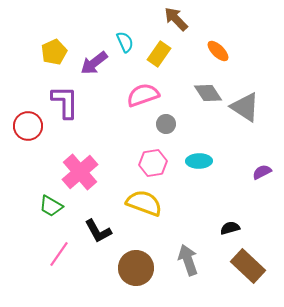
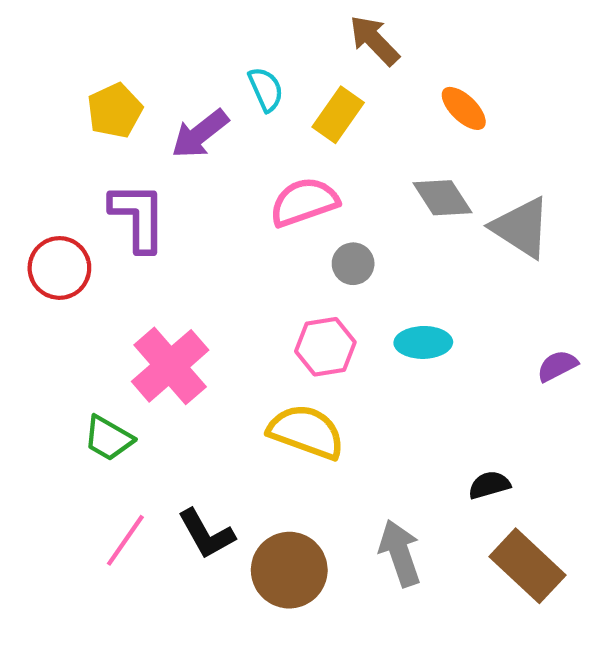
black L-shape: (98, 231) -> (206, 534), moved

